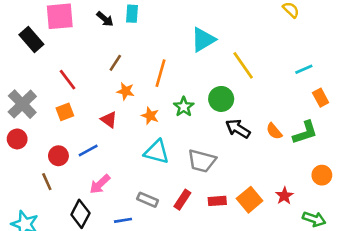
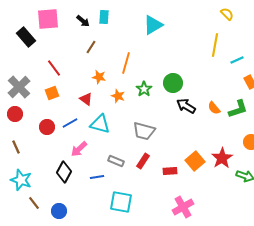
cyan triangle: (203, 40) -> (153, 25), moved
brown line: (115, 63) -> (91, 47), moved
yellow line: (243, 65) -> (215, 45), moved, turned 45
cyan triangle: (157, 152) -> (100, 124), moved
gray trapezoid: (202, 161) -> (144, 131), moved
brown line: (47, 182) -> (16, 147), moved
red star: (284, 196) -> (222, 158), size x1.5
red rectangle: (217, 201) -> (170, 171), moved

